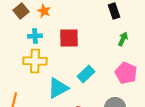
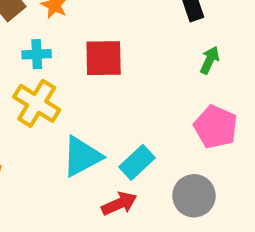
yellow cross: (35, 61) -> (37, 103), turned 30
cyan rectangle: (86, 74) -> (137, 162), moved

